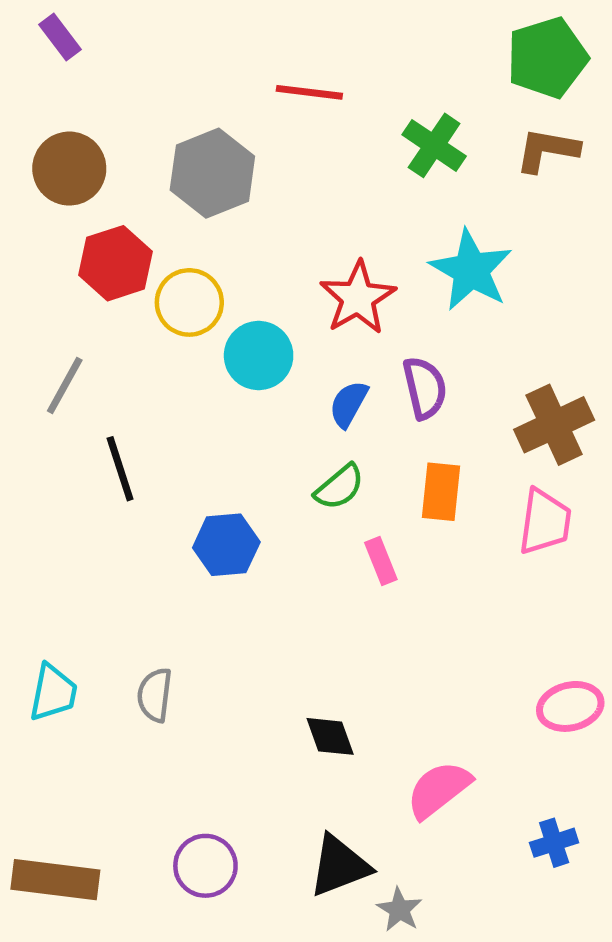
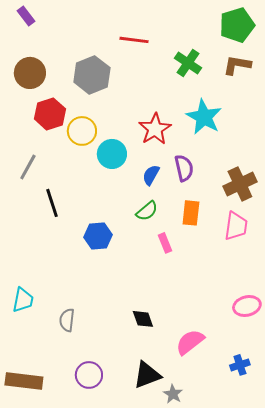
gray semicircle: (155, 695) -> (67, 320), moved

